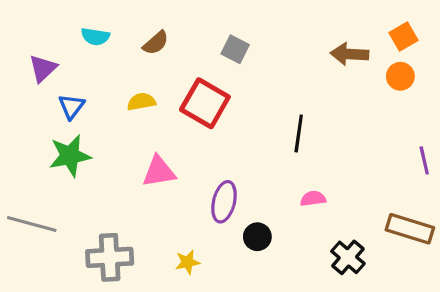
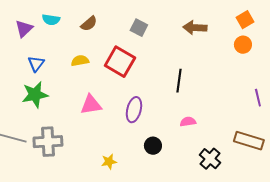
brown arrow: (350, 54) -> (195, 28), moved
purple triangle: (43, 68) -> (24, 29), moved
purple ellipse: (224, 202) -> (134, 110), moved
gray cross: (110, 257) -> (48, 142), moved

